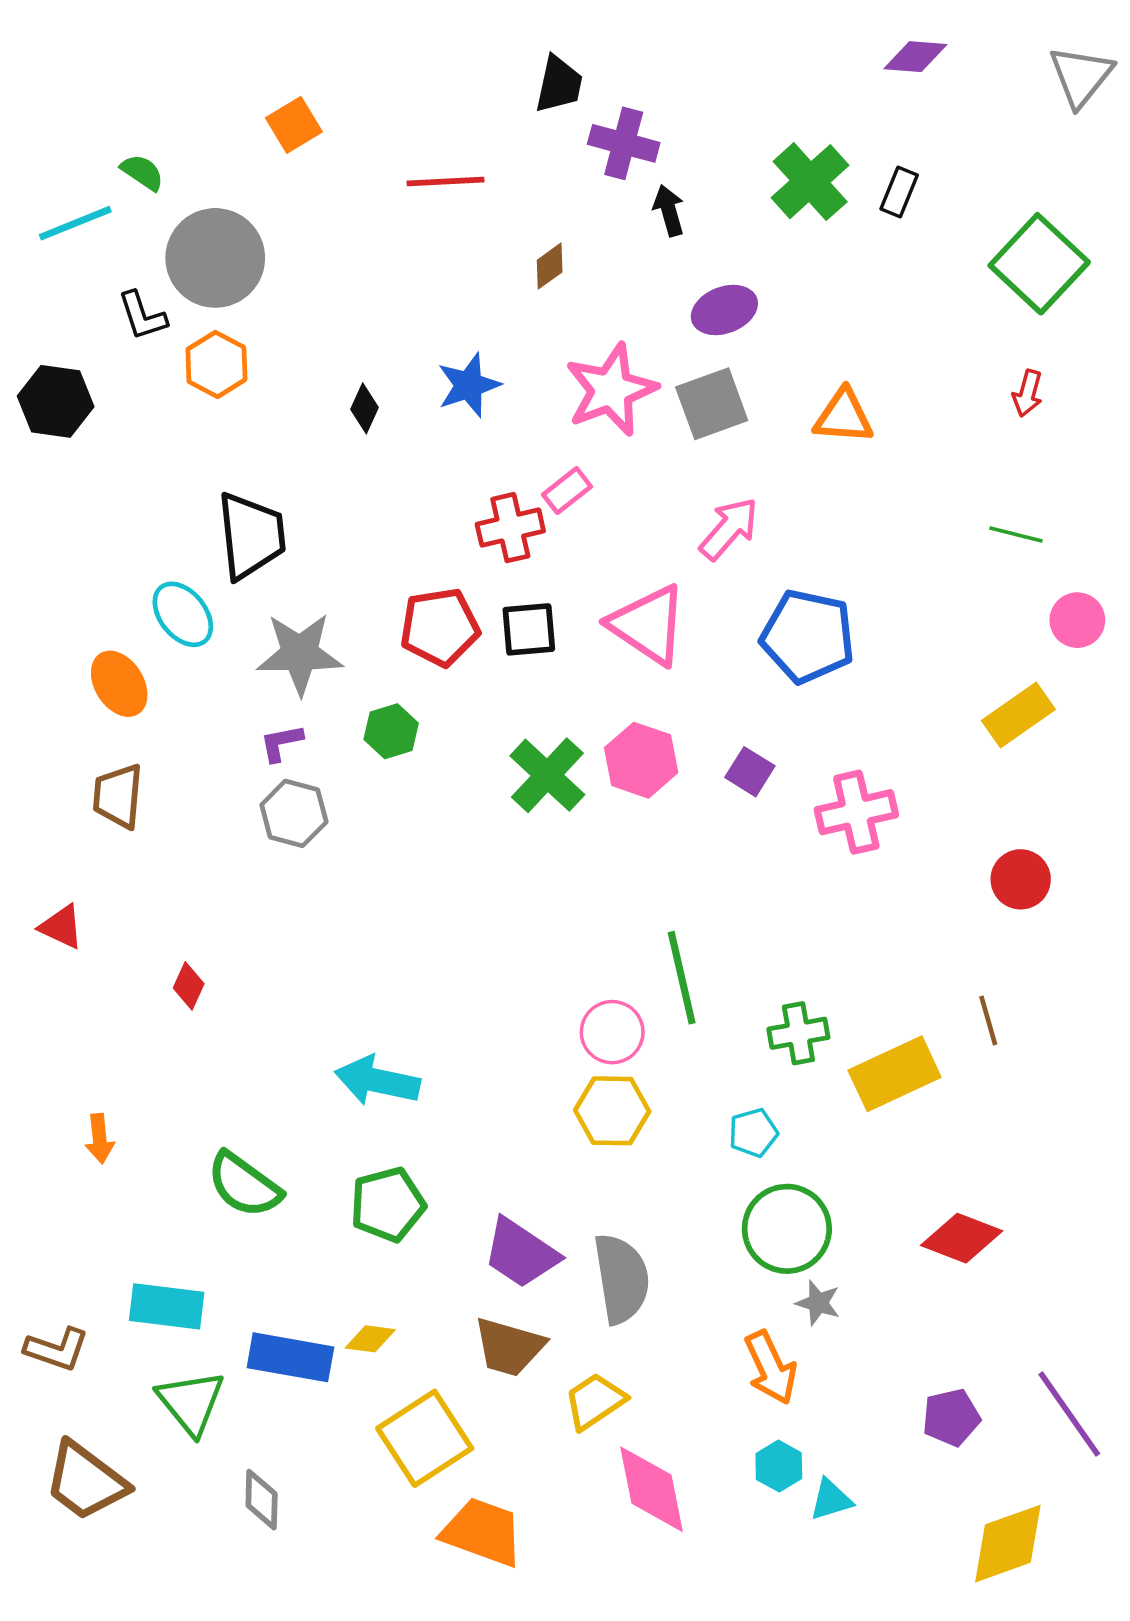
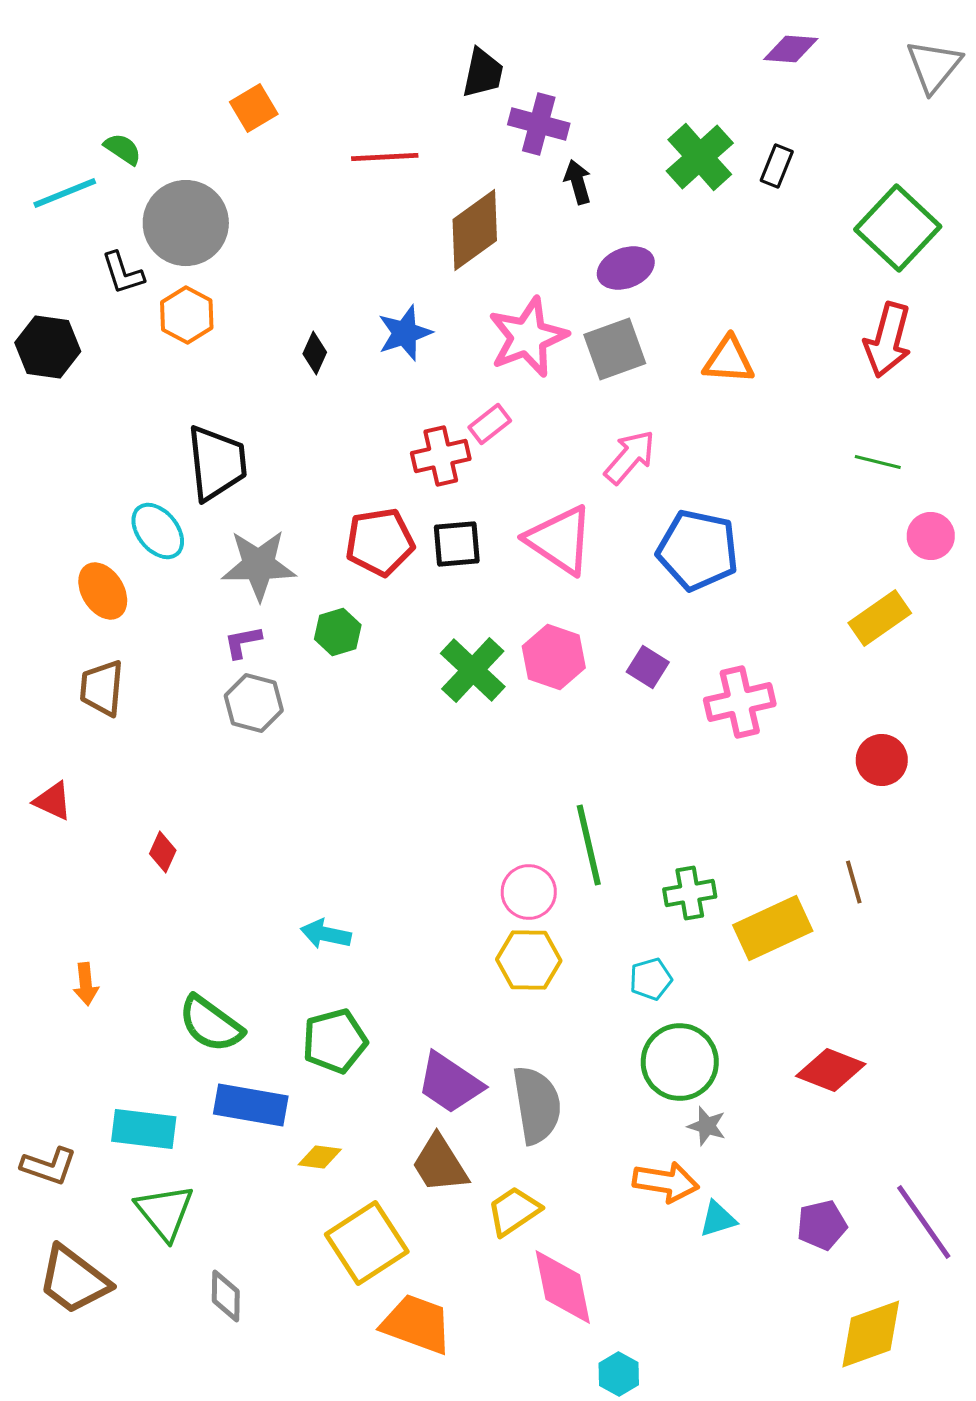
brown diamond: (550, 266) -> (475, 230), size x2.0
red arrow: (1028, 393) -> (888, 340), size x1.8
cyan arrow: (377, 1081) -> (326, 934), size x0.7
brown trapezoid: (509, 1347) -> (440, 1164), turned 42
blue rectangle: (290, 1357) -> (251, 1105), moved
orange arrow: (771, 1368) -> (666, 1182), turned -56
cyan hexagon: (779, 1466) -> (619, 1374), moved
cyan triangle: (831, 1500) -> (718, 1219), moved

